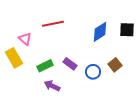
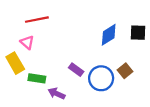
red line: (53, 24) -> (37, 20), moved
green rectangle: (45, 66) -> (37, 78), moved, turned 35
blue circle: (93, 72) -> (101, 78), size x1.5

